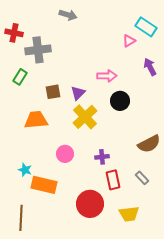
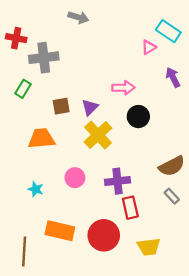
purple cross: (102, 157) -> (118, 181), size x1.5
cyan star: (25, 170) -> (36, 189), moved
gray rectangle: (142, 178) -> (172, 196), moved
orange rectangle: (44, 185) -> (60, 231), moved

